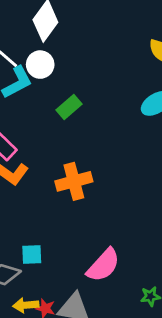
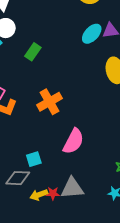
pink semicircle: (103, 265) -> (73, 141), moved

